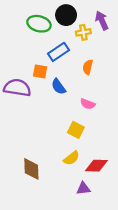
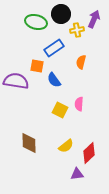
purple arrow: (102, 20) -> (94, 19), turned 48
pink semicircle: (88, 104) -> (79, 104), moved, turned 72
yellow square: (76, 130) -> (60, 110), moved
red diamond: (96, 166) -> (89, 153), turned -45
brown diamond: (31, 169) -> (29, 143), moved

